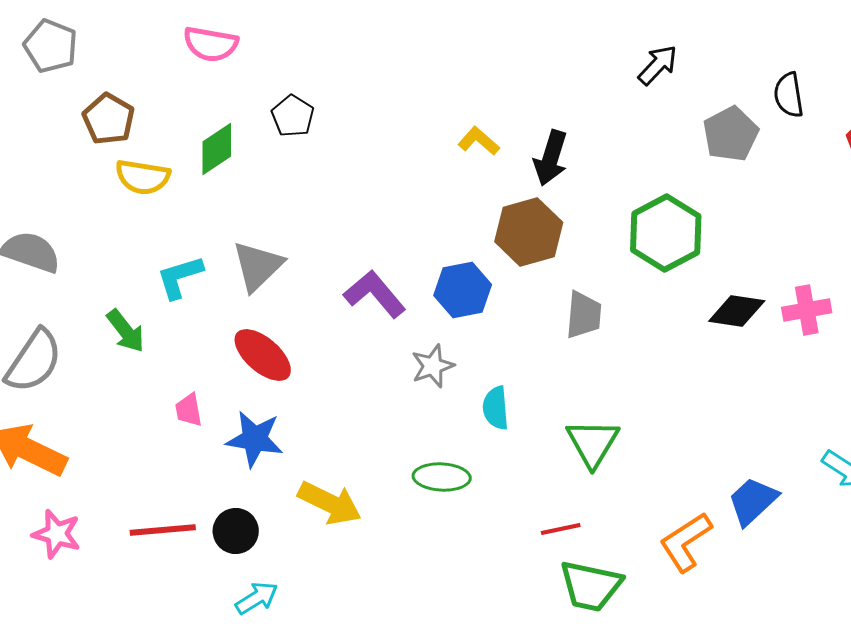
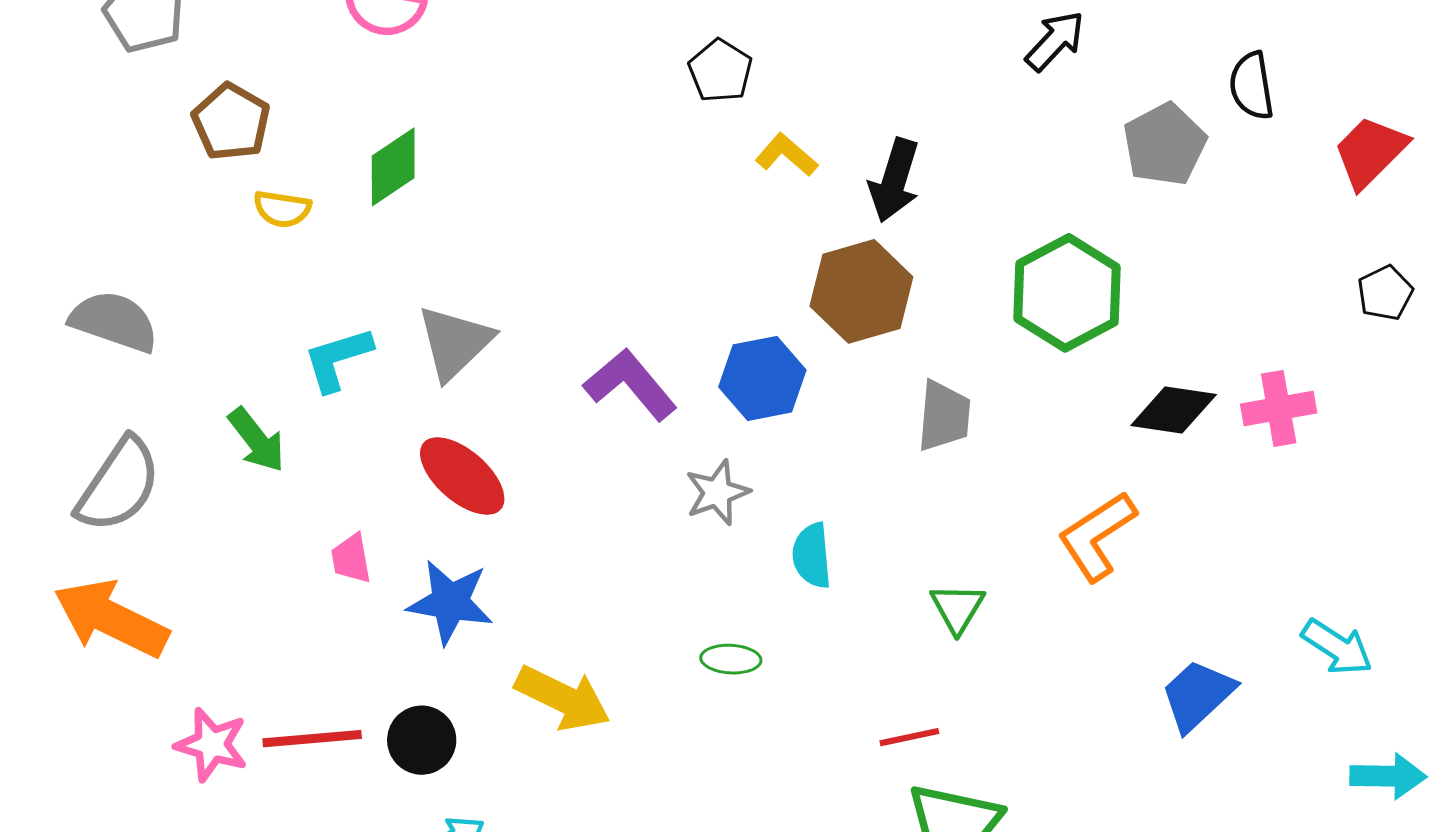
black pentagon: (293, 116) -> (720, 71), moved
yellow semicircle: (143, 177) -> (282, 209), size x0.7
green triangle: (593, 443) -> (957, 608), size x0.7
green ellipse: (442, 477) -> (731, 659), size x0.7
pink star: (57, 534) -> (212, 745), moved
orange L-shape: (686, 542) -> (1097, 536), moved

